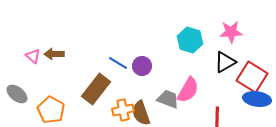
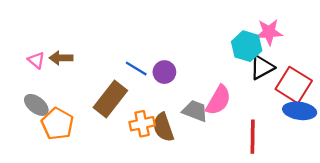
cyan hexagon: (190, 40) -> (247, 46), moved
gray ellipse: (17, 94) -> (36, 105), moved

